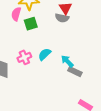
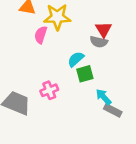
green square: (31, 24) -> (85, 74), moved
cyan semicircle: (45, 54) -> (76, 59), moved

